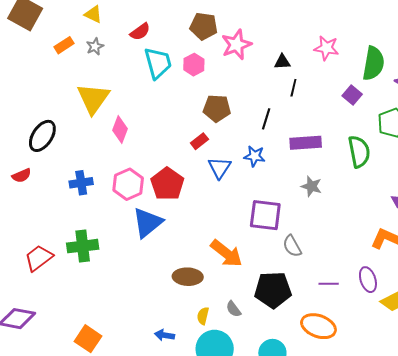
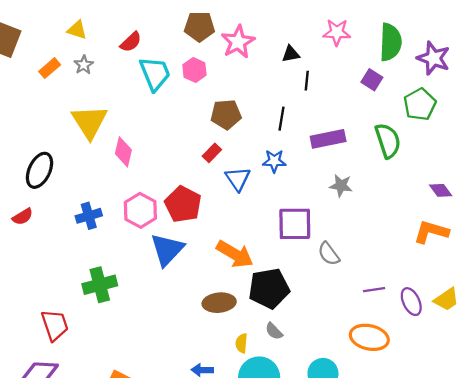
orange arrow: (226, 253) -> (235, 254), moved
red trapezoid: (39, 258) -> (55, 325), moved, turned 116
purple ellipse: (368, 280) -> (411, 302), moved
black pentagon: (273, 290) -> (269, 288), moved

